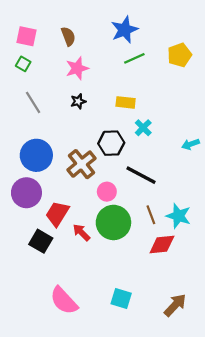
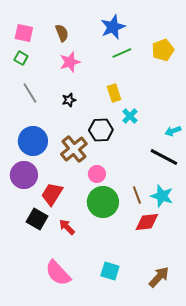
black star: (78, 101) -> (69, 100), moved
yellow rectangle: (126, 102) -> (114, 93), turned 66
black line: (141, 175) -> (164, 157), moved
red arrow: (82, 232) -> (67, 227), moved

